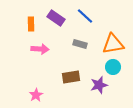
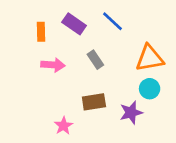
gray rectangle: (80, 44) -> (95, 60), moved, turned 40
pink star: (36, 95) -> (64, 126), moved

